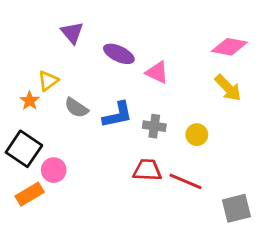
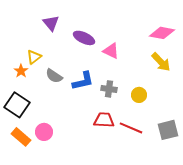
pink circle: (54, 170) -> (44, 132), moved
orange rectangle: (30, 194) -> (21, 137), turned 72
gray square: (236, 208) -> (168, 130), moved

